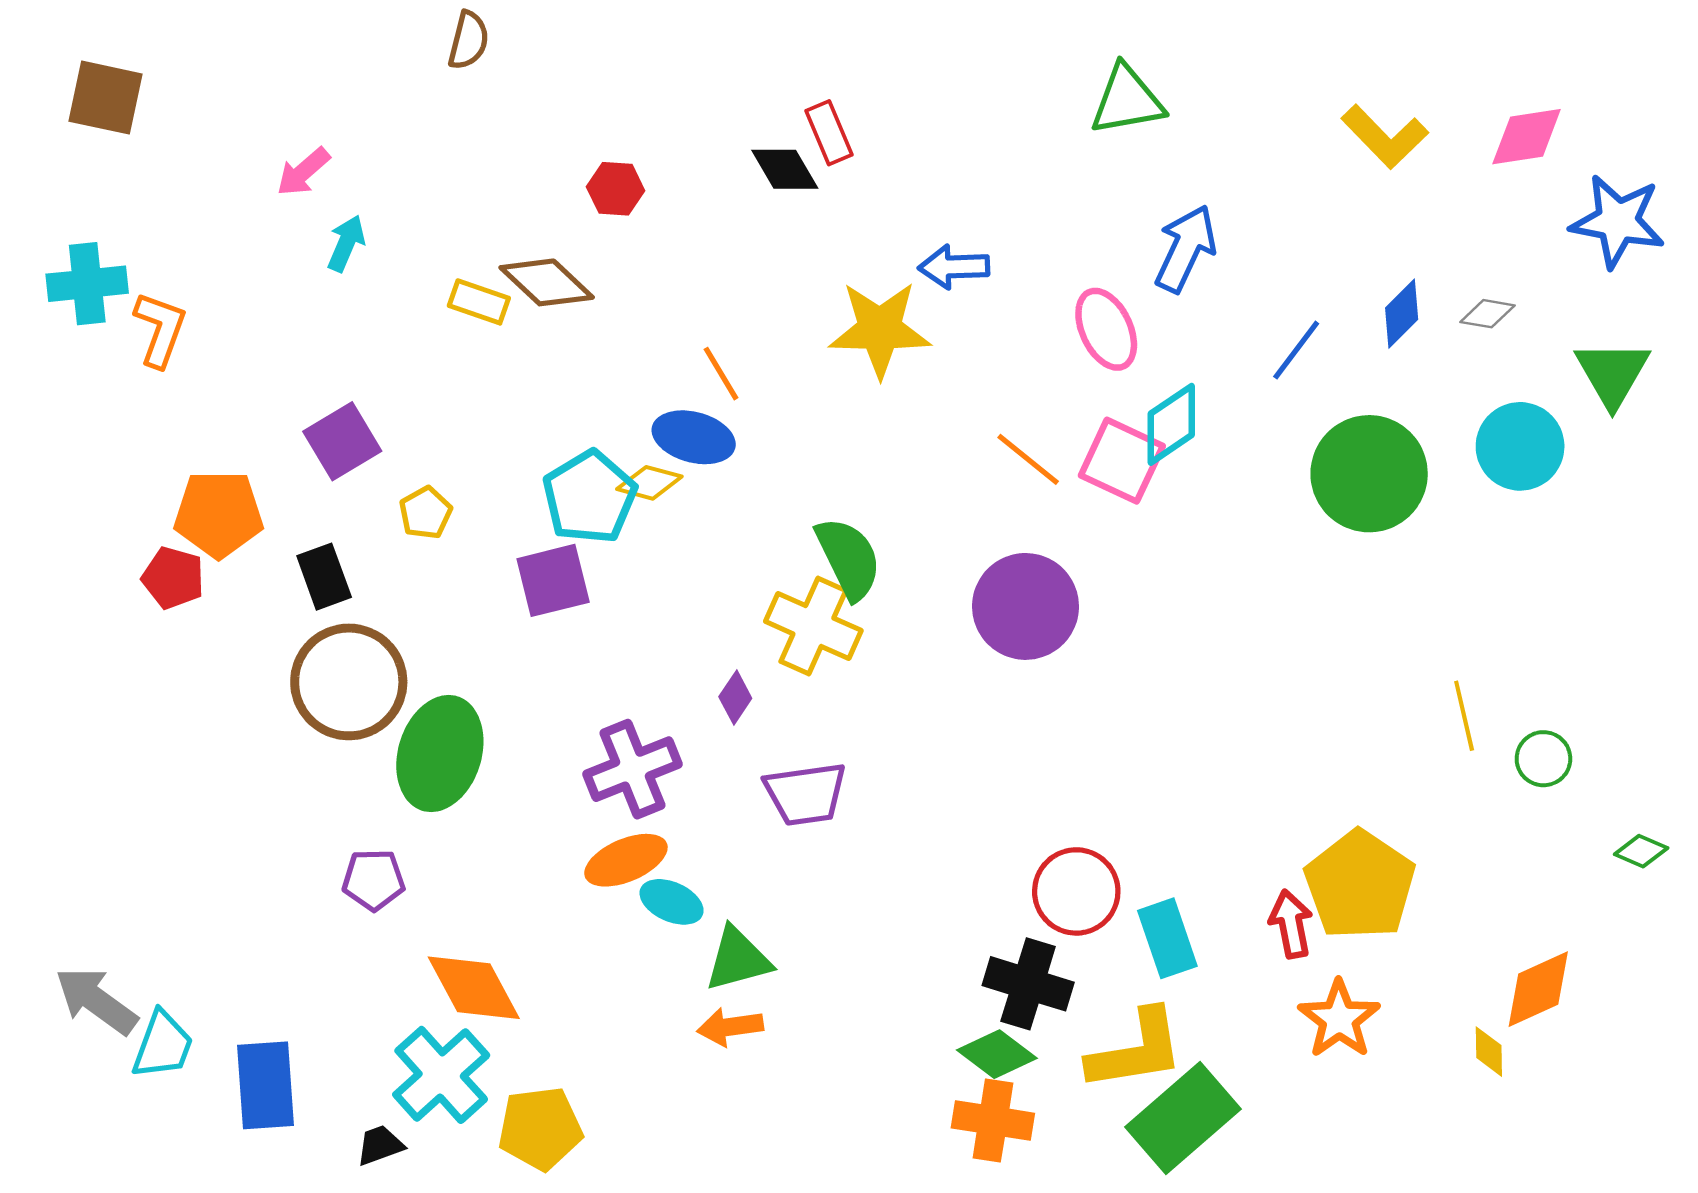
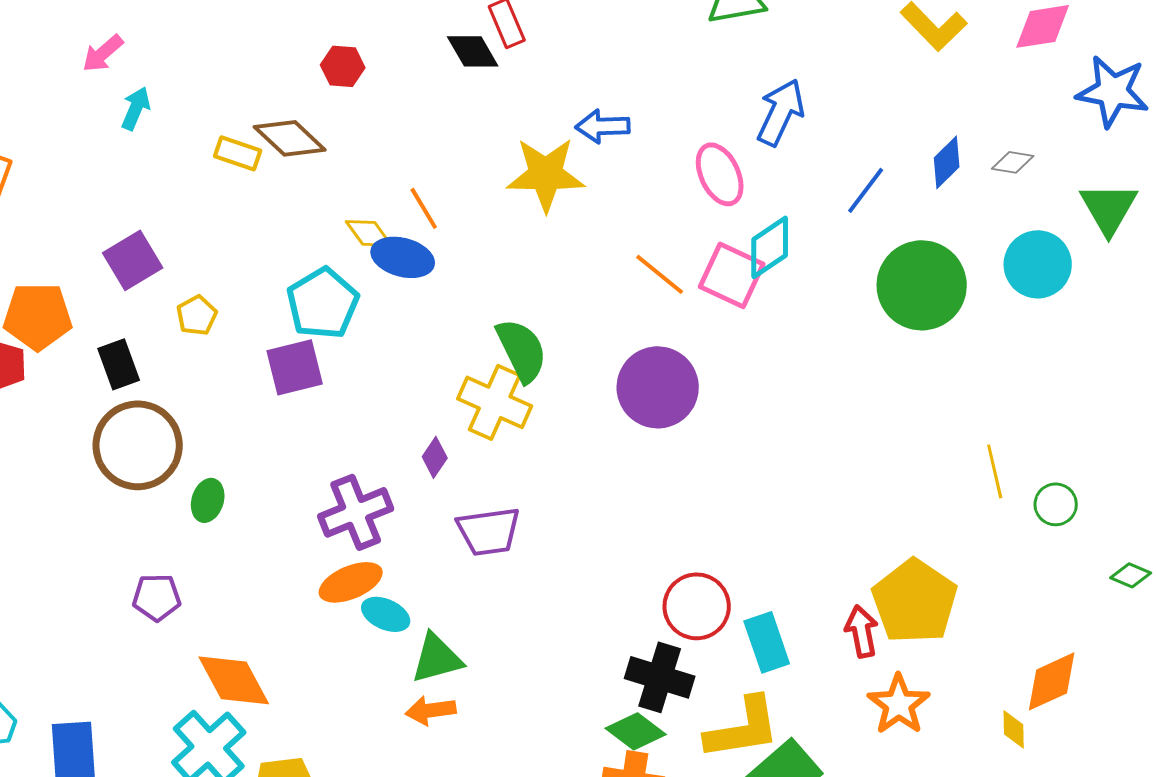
yellow diamond: (649, 483) -> (369, 233), moved, turned 39
green ellipse: (440, 754) -> (208, 500), size x0.5

